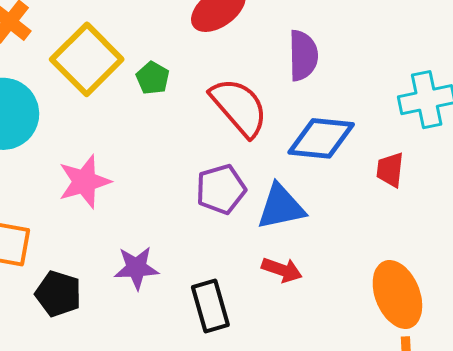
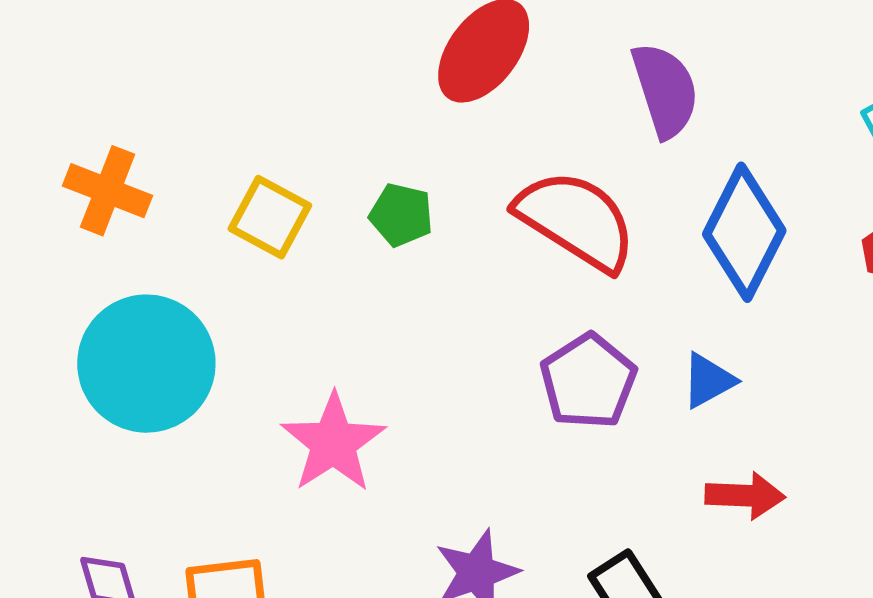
yellow square: (87, 59) -> (270, 217), size x0.6
blue diamond: (321, 138) -> (744, 232), turned -52
blue triangle: (281, 207) -> (708, 381), size x0.6

